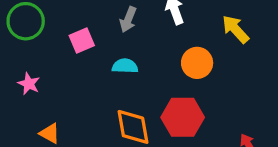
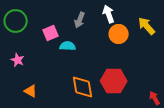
orange circle: (197, 63) -> (119, 34), moved
cyan semicircle: (125, 66) -> (68, 46), moved

